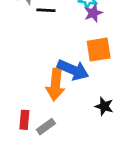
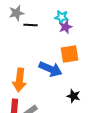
orange arrow: (55, 85) -> (20, 80), moved

